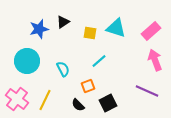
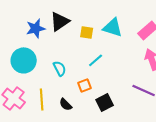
black triangle: (63, 22) -> (60, 21), size x1.5
yellow line: (45, 100) -> (42, 99), turned -30
black semicircle: (78, 105) -> (66, 104), moved

